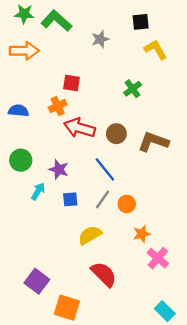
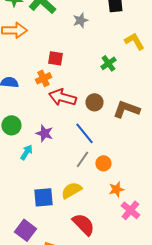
yellow L-shape: (156, 50) -> (134, 41), moved
blue square: (70, 199) -> (43, 197), moved, size x1.5

